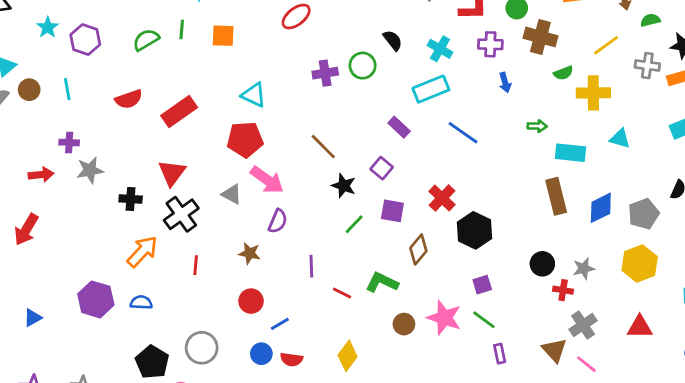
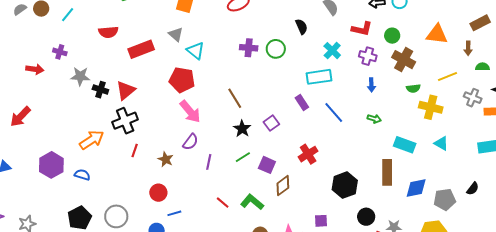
black semicircle: (393, 40) -> (301, 27), moved
cyan line: (67, 89) -> (68, 15), turned 35
green arrow: (537, 126) -> (374, 119), moved
purple rectangle: (399, 127) -> (302, 103), moved
gray star: (90, 170) -> (80, 76), moved
gray triangle: (232, 194) -> (176, 34), moved
black cross: (131, 199) -> (100, 90), moved
purple square: (392, 211) -> (267, 165), moved
red arrow: (26, 230) -> (20, 117), moved
black hexagon: (475, 230) -> (345, 185), moved
red line: (196, 265) -> (135, 150), moved
purple line: (311, 266) -> (209, 162), moved

